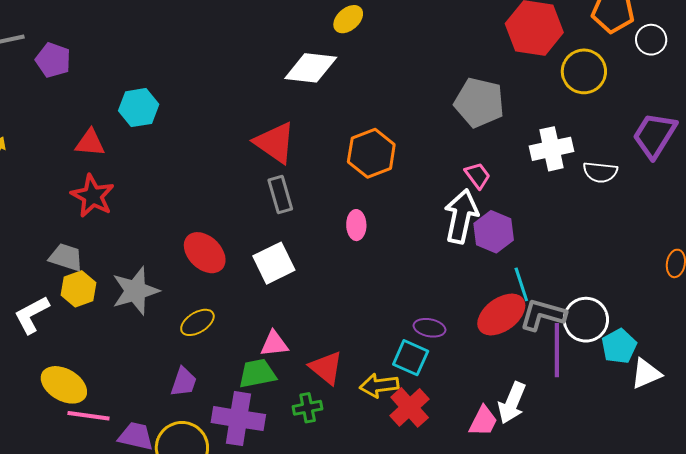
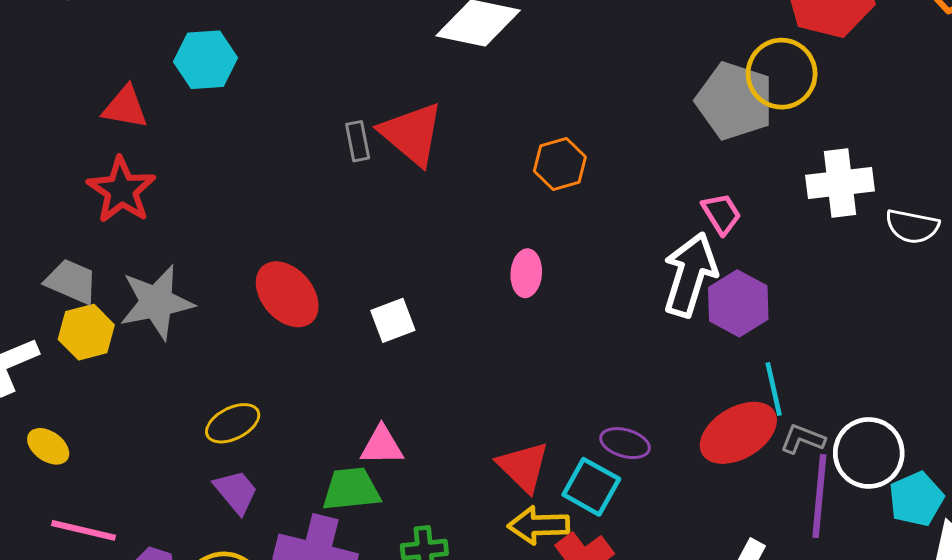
yellow circle: (584, 71) -> (782, 74), moved
orange hexagon: (371, 153) -> (560, 164), size x0.7
gray rectangle: (280, 194) -> (358, 141), moved, size x0.7
white square: (274, 263) -> (393, 320), size x0.7
gray star: (135, 291) -> (157, 302), moved
gray L-shape: (543, 315) -> (803, 439), size x0.6
yellow ellipse: (197, 322) -> (233, 423), moved
red triangle: (326, 368) -> (523, 467), moved
purple trapezoid: (184, 382) -> (236, 492), turned -64
yellow ellipse: (64, 385) -> (48, 446), moved, size x0.6

